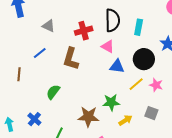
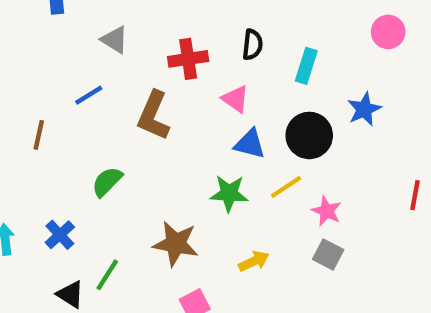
black semicircle: (113, 20) -> (252, 45), size x0.6
pink star: (156, 85) -> (327, 211), moved
green star: (111, 102) -> (229, 193), moved
gray square: (151, 113) -> (328, 255), moved

